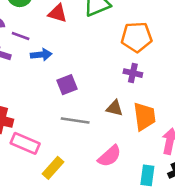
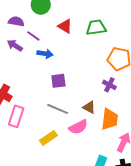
pink rectangle: (25, 143) -> (16, 116), turned 70
pink semicircle: (110, 156) -> (78, 127), moved
yellow rectangle: (53, 168) -> (48, 138), moved

